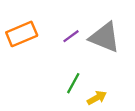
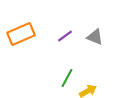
gray triangle: (105, 37) -> (95, 37), size x0.6

